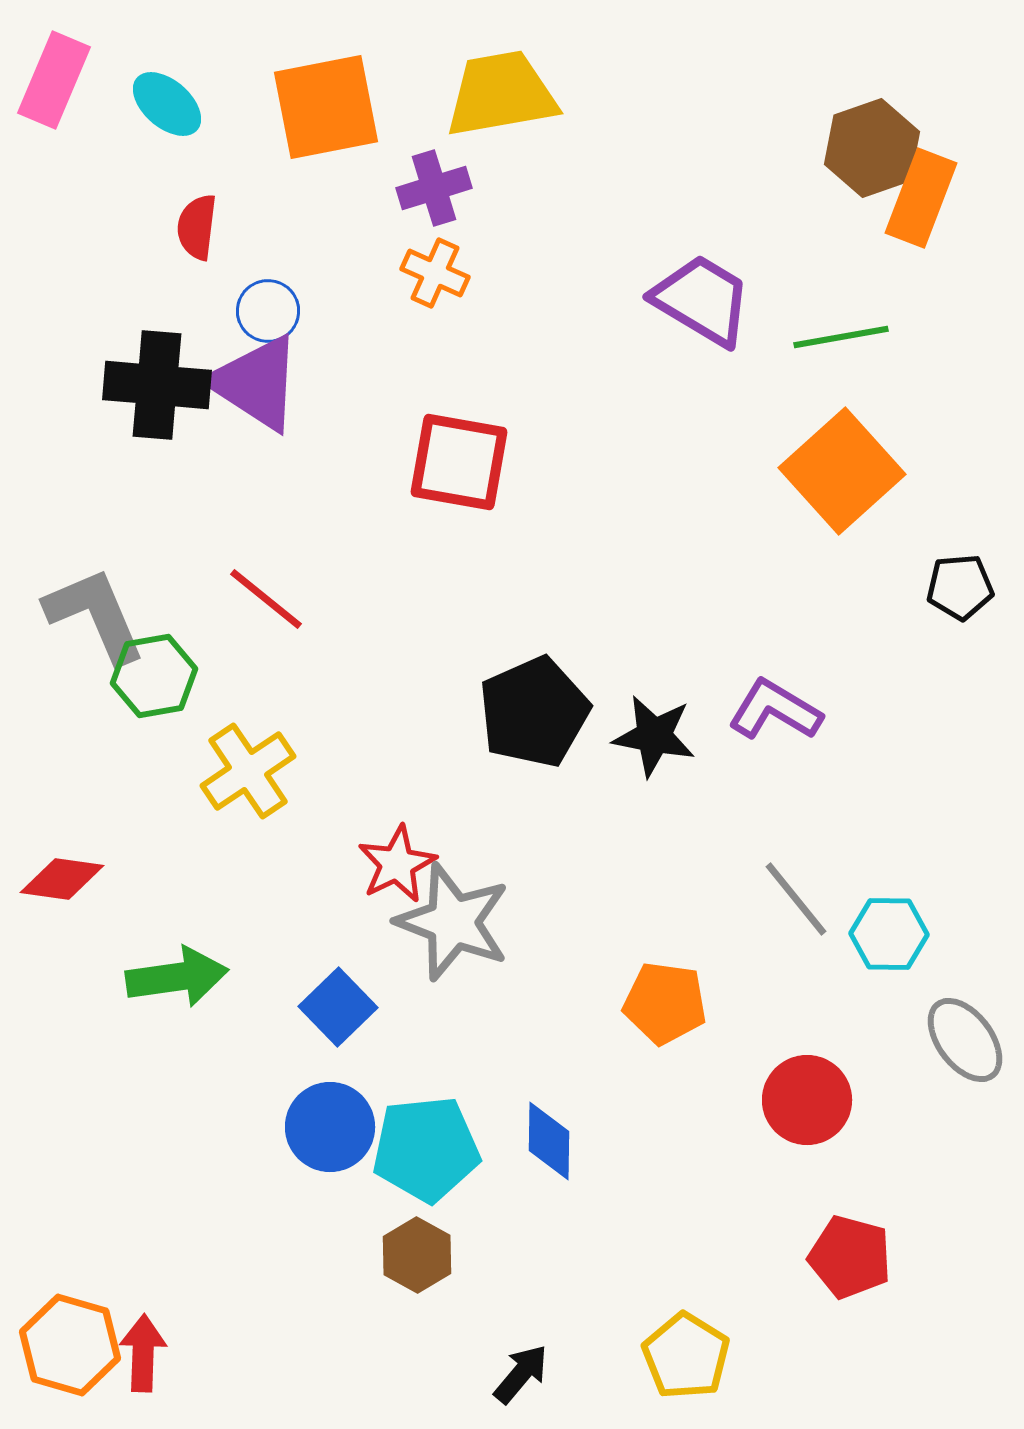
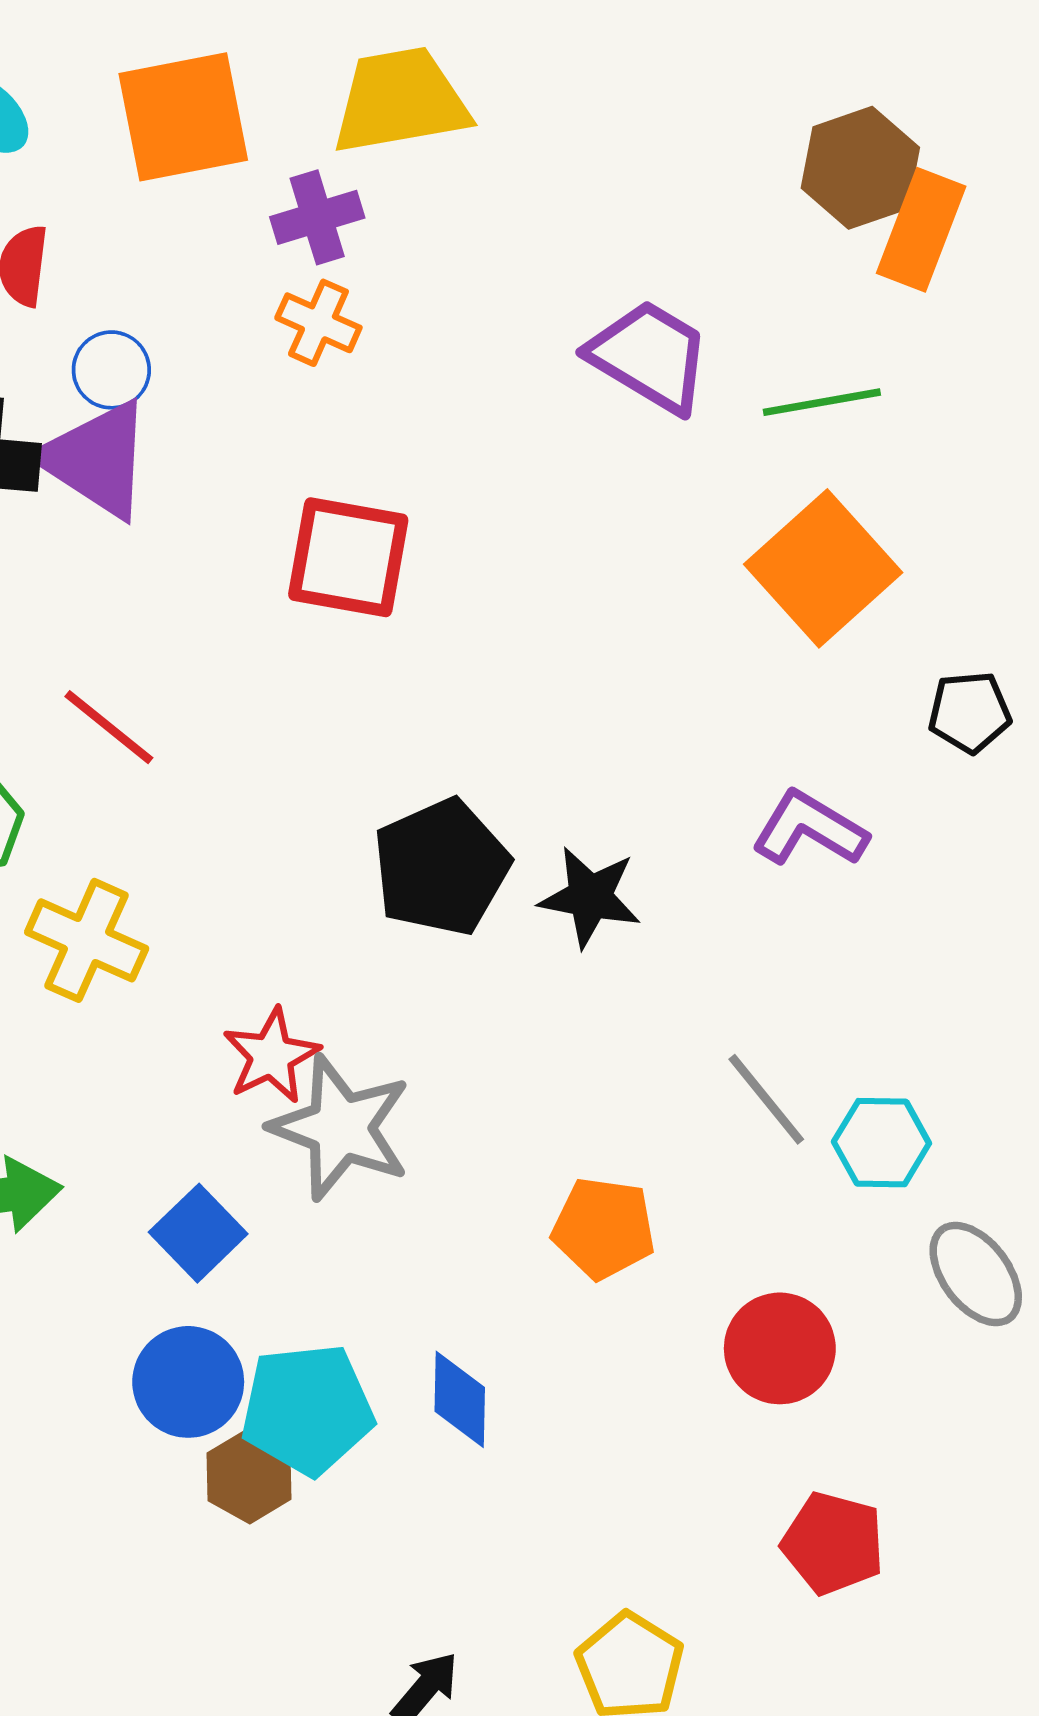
purple L-shape: (775, 710) -> (810, 829), moved
yellow cross: (248, 771) -> (87, 940), turned -32
brown hexagon: (417, 1255) -> (249, 1476), moved

